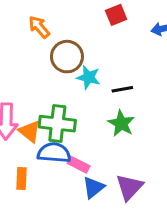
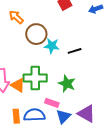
green star: (121, 123) -> (67, 84), moved
blue semicircle: (54, 153) -> (34, 115), moved
purple triangle: (129, 187) -> (86, 114), turned -36

